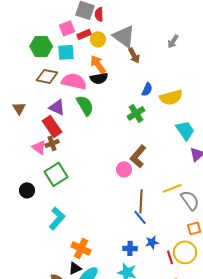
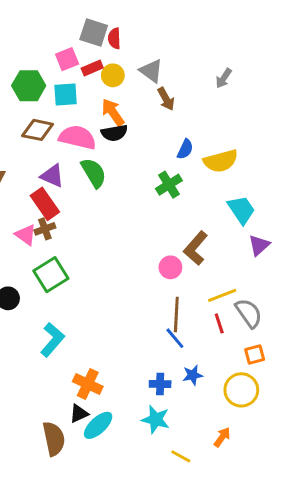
gray triangle: (124, 36) -> (151, 71), size x0.7
brown L-shape: (138, 156) -> (196, 248), moved
pink circle: (124, 169) -> (170, 267), moved
red line: (170, 257) -> (219, 323), moved

